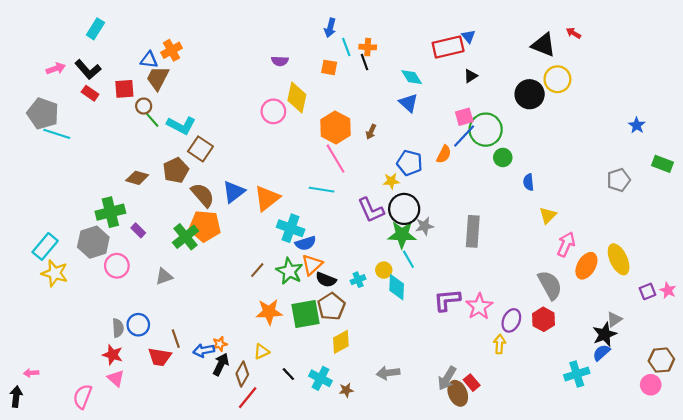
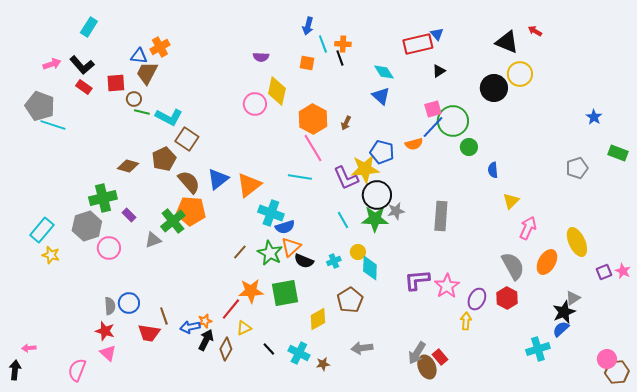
green line: (152, 120) -> (142, 112), turned -35
orange semicircle: (444, 154) -> (414, 144), turned 48
yellow star: (391, 181) -> (365, 169), size x1.8
purple L-shape: (371, 210) -> (346, 178), moved
cyan line: (408, 259) -> (343, 220), moved
orange ellipse: (586, 266) -> (547, 262), moved
yellow star: (55, 273) -> (51, 255), size x0.7
gray triangle: (164, 276) -> (153, 240), moved
brown pentagon: (331, 306) -> (350, 300), moved
brown hexagon: (661, 360) -> (617, 372), moved
red line: (248, 398) -> (231, 309), moved

